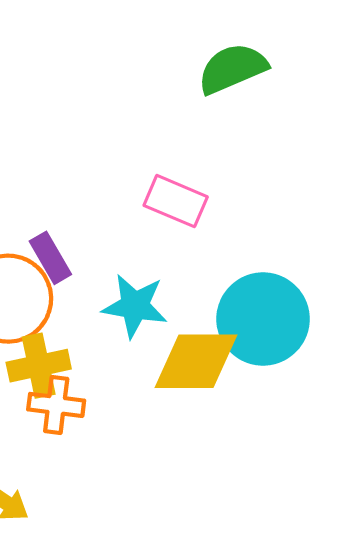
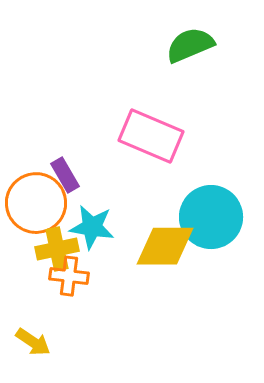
pink rectangle: (176, 201) -> (151, 136), size x1.5
cyan star: (135, 306) -> (92, 227), moved

